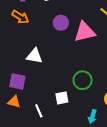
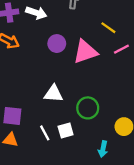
white triangle: (34, 56) -> (53, 94), moved
white line: (39, 111) -> (45, 133), moved

